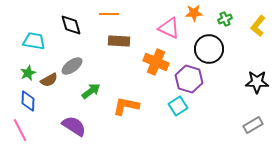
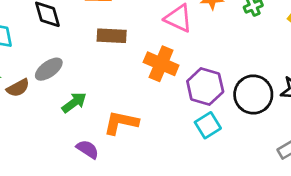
black circle: (209, 49) -> (253, 95), moved
cyan square: (178, 106) -> (208, 125), moved
purple semicircle: (74, 126) -> (88, 149), moved, size x0.7

